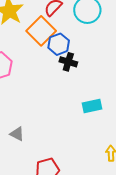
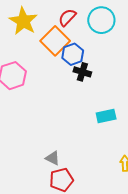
gray triangle: (17, 134) -> (53, 158), moved

